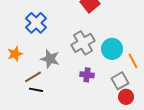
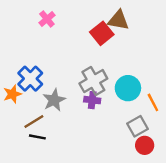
blue cross: (36, 23) -> (30, 79), moved
gray star: (50, 59) -> (54, 100), turned 30
purple cross: (87, 75) -> (92, 100), moved

